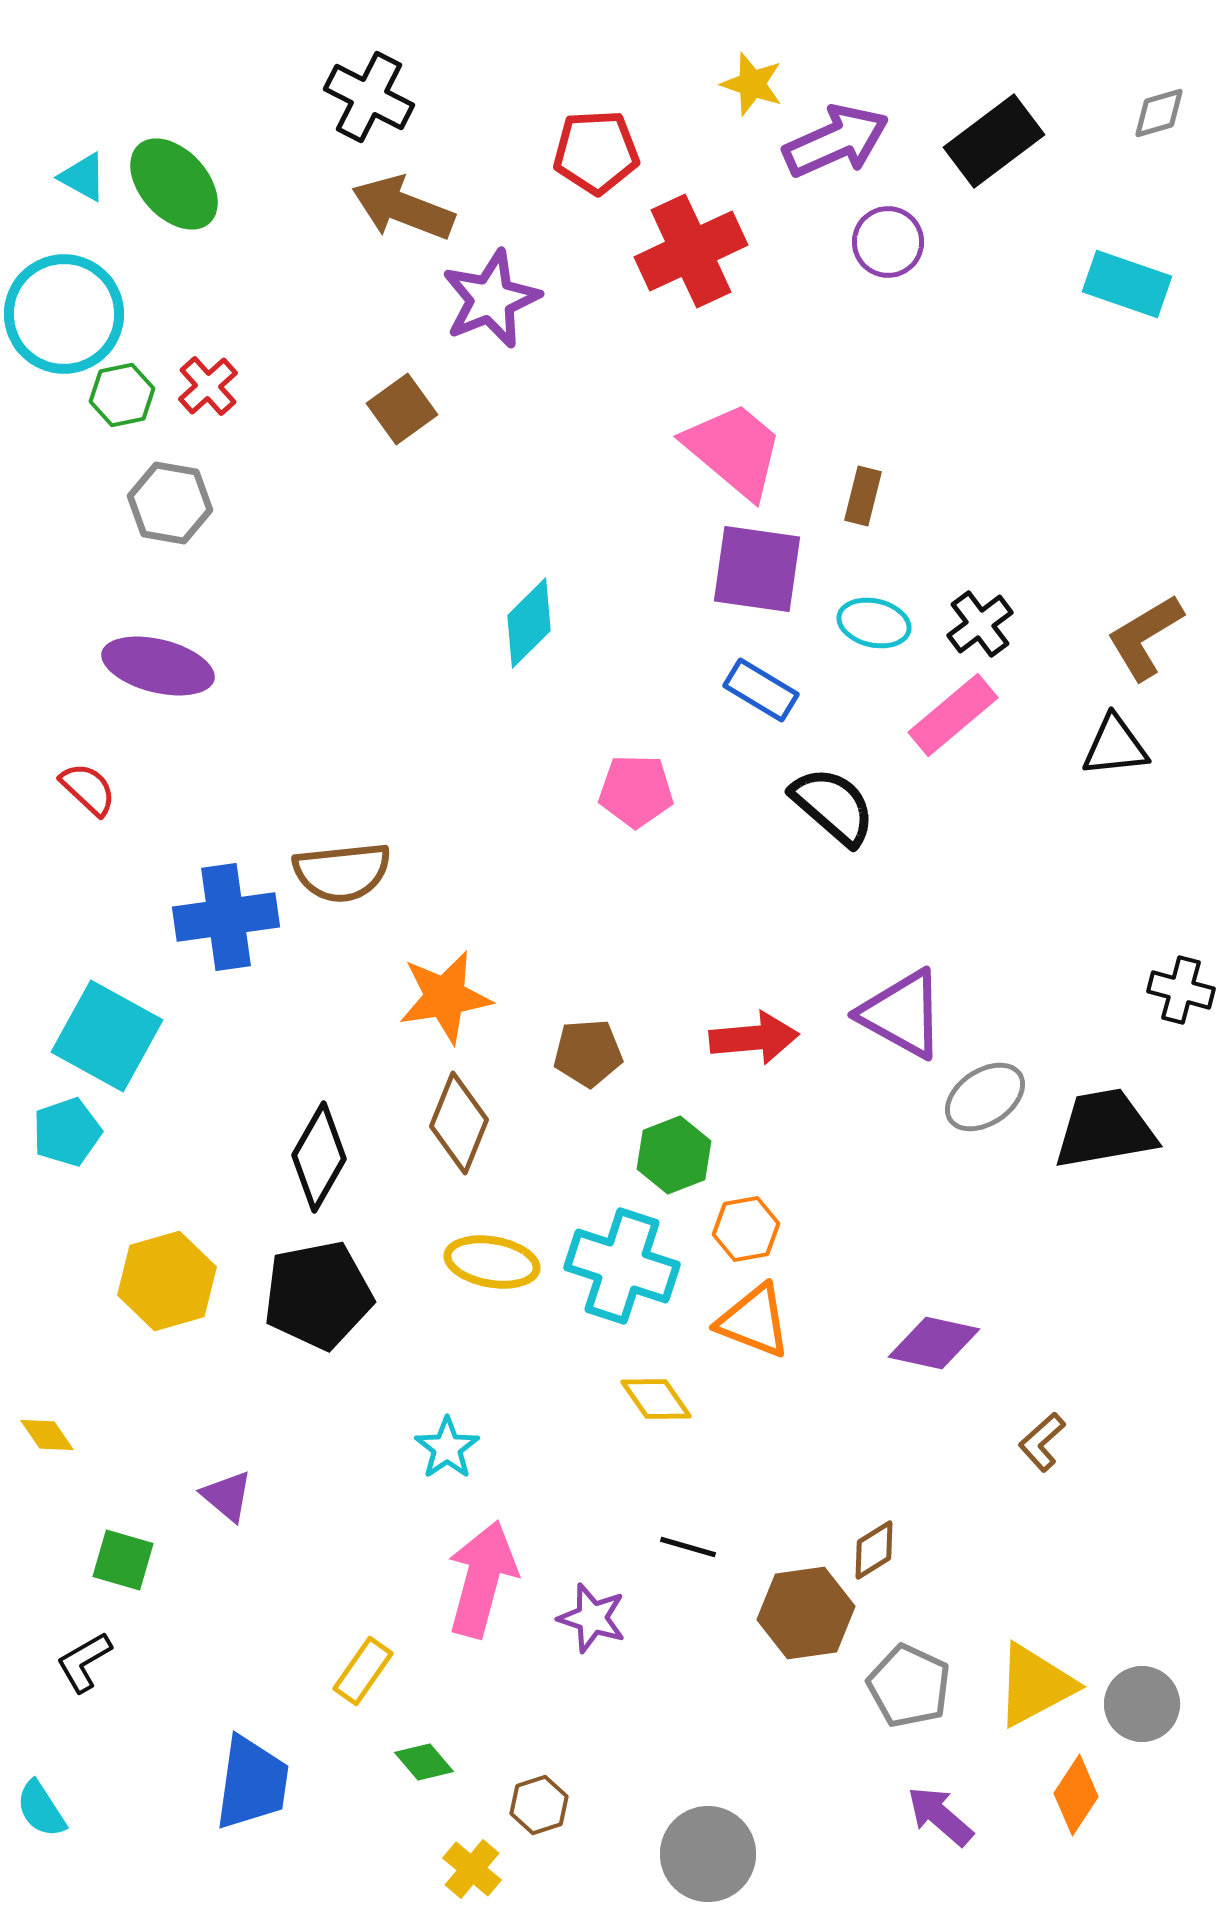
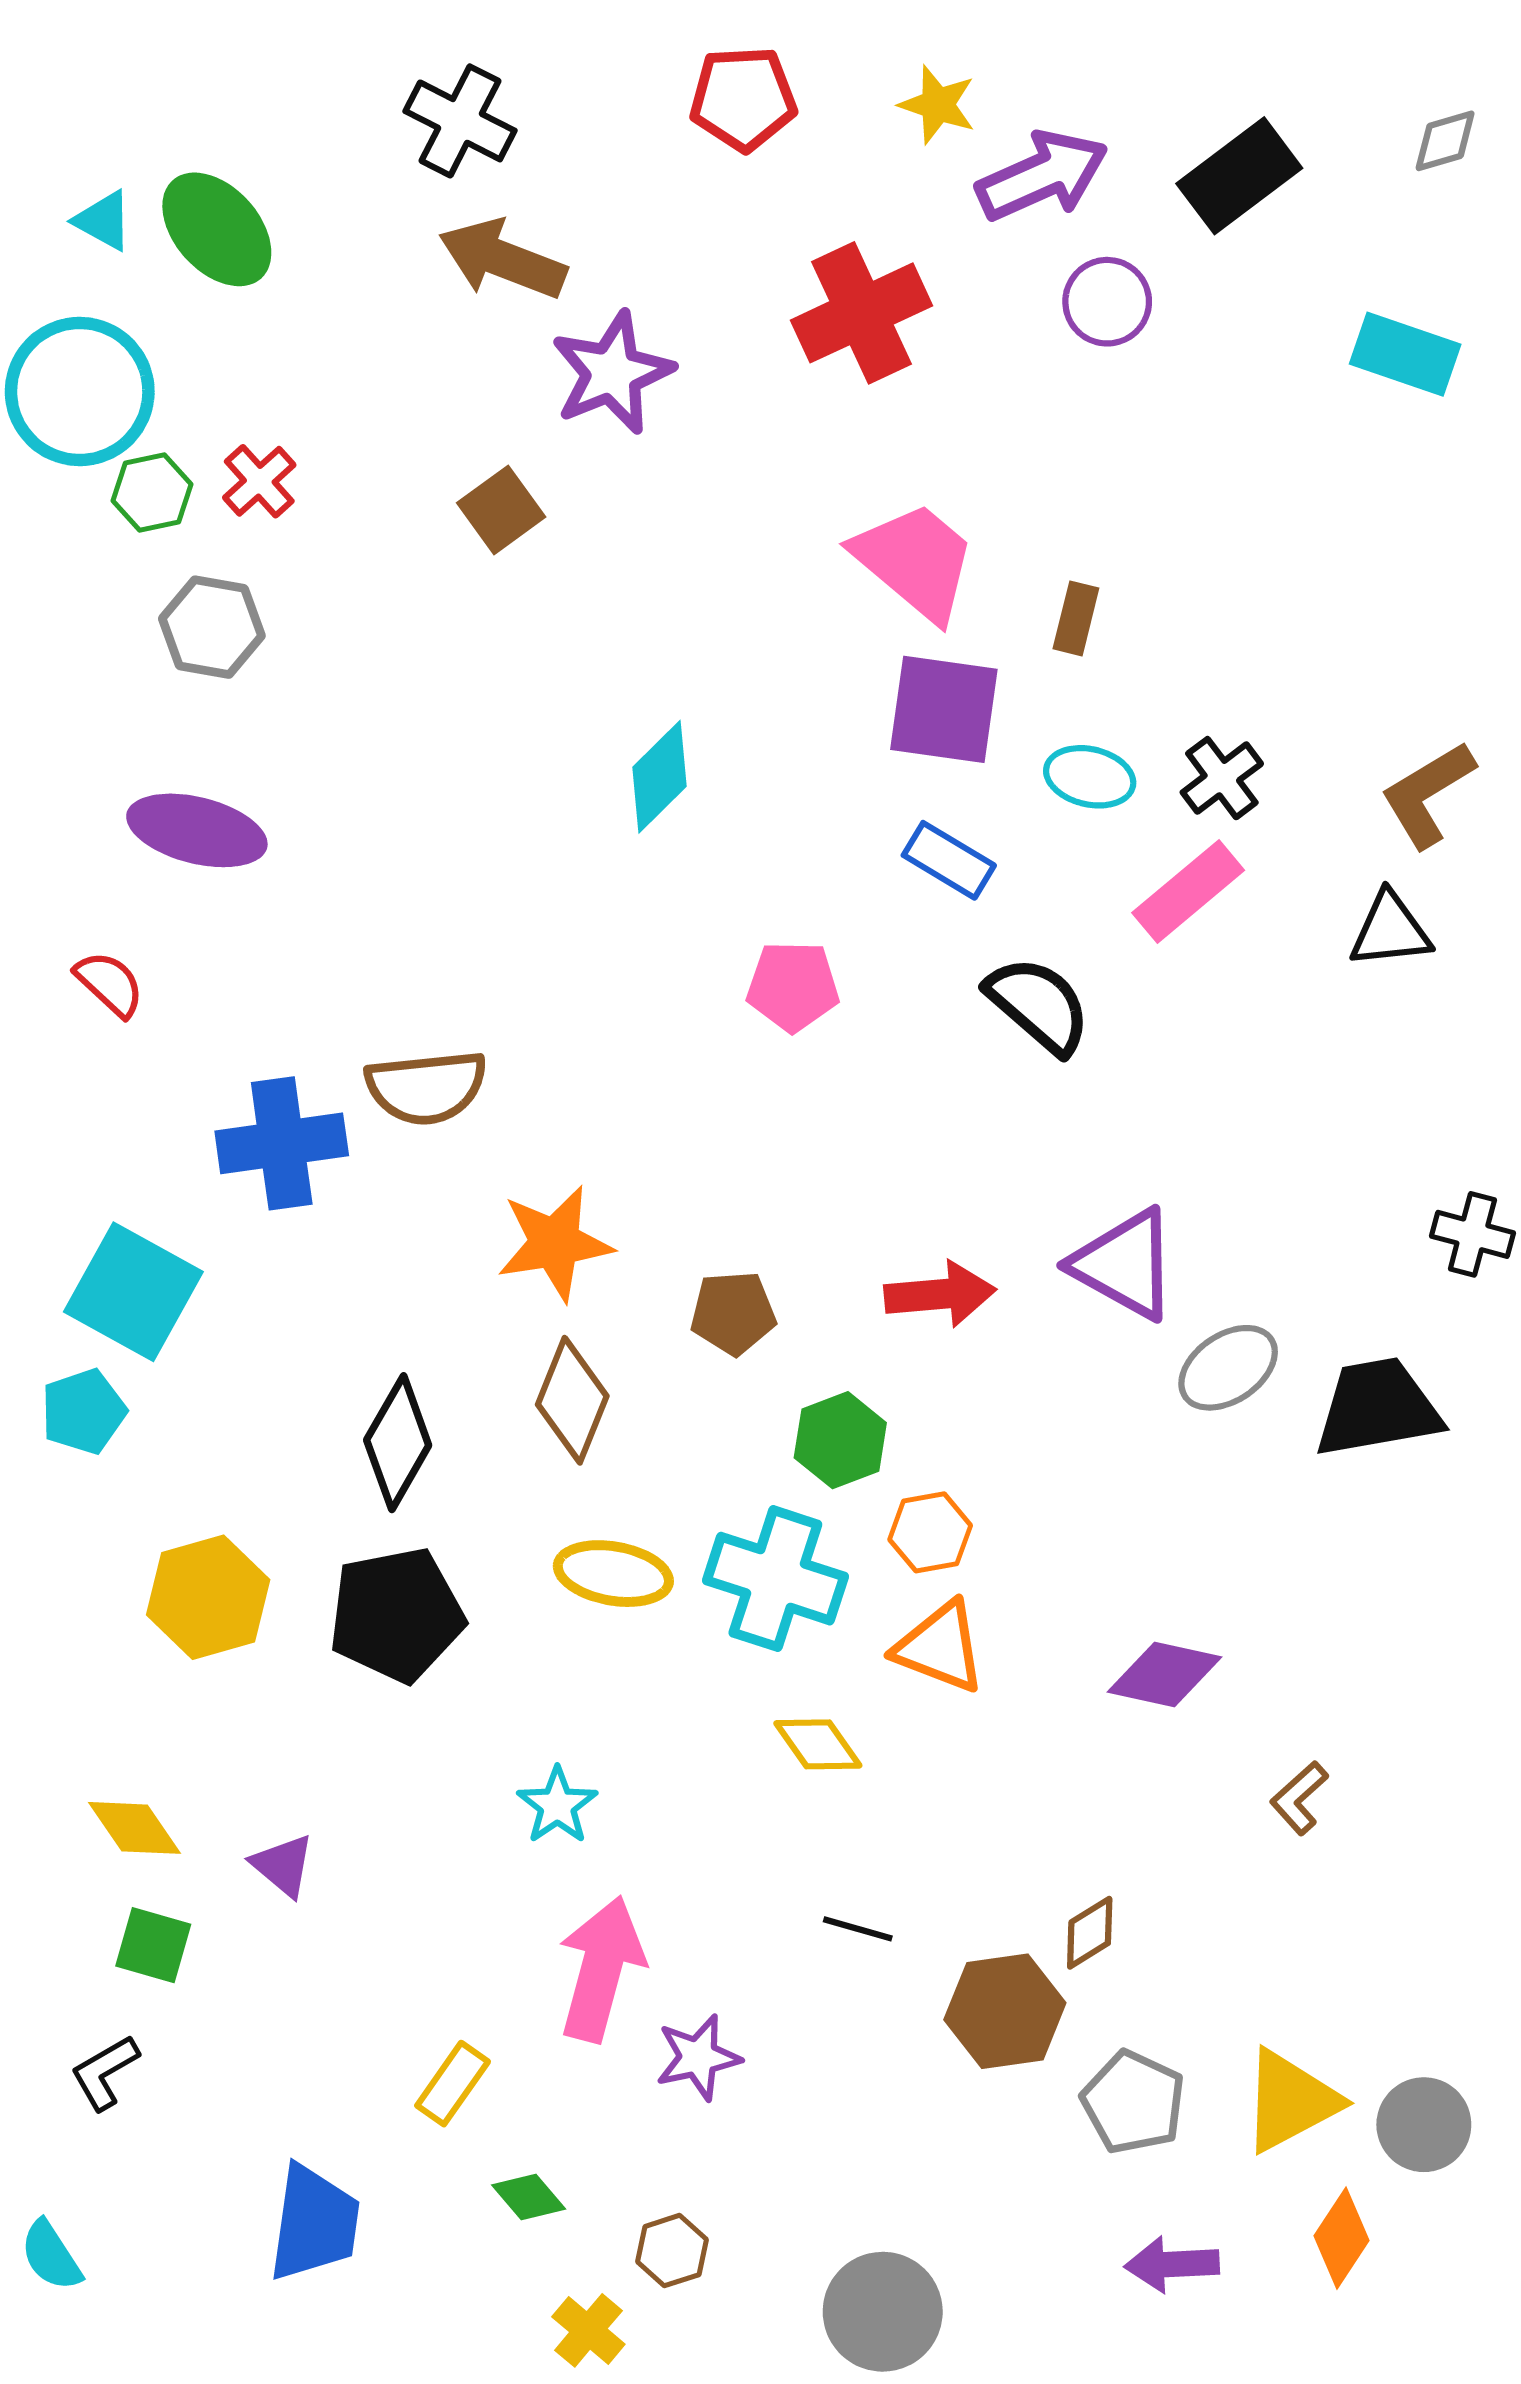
red pentagon: (596, 152) -> (743, 98), moved
yellow diamond: (47, 1435) -> (135, 1828), moved, size x1.4
purple star: (592, 1618) -> (698, 2057), moved, turned -30
purple arrow: (940, 1816) -> (1172, 2264), turned -44

